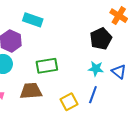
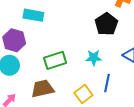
cyan star: (96, 69) -> (94, 58), moved

